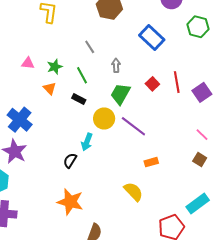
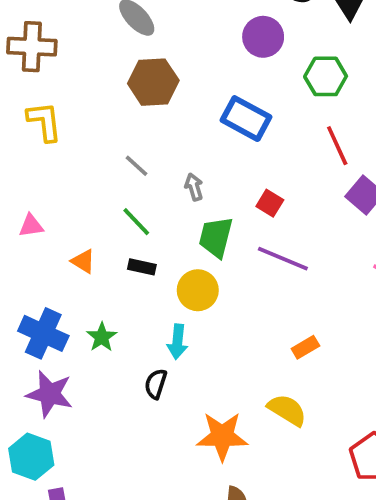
green star: (55, 67) -> (102, 337), moved
red line: (177, 82) -> (337, 146), moved
purple line: (133, 126) -> (283, 259), moved
orange star: (70, 202) -> (222, 436), moved

